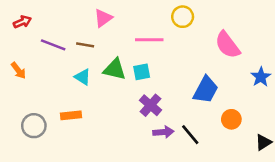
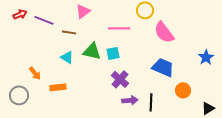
purple line: (53, 45) -> (44, 20), moved
pink semicircle: (227, 45) -> (164, 32), moved
orange arrow: (18, 71) -> (35, 73), moved
blue trapezoid: (206, 90) -> (163, 67), turned -95
gray circle: (34, 126) -> (19, 95), moved
black line: (190, 135) -> (151, 102), turned 42

